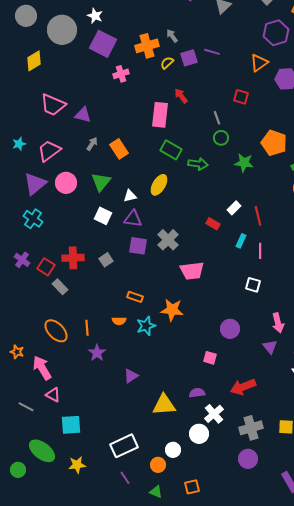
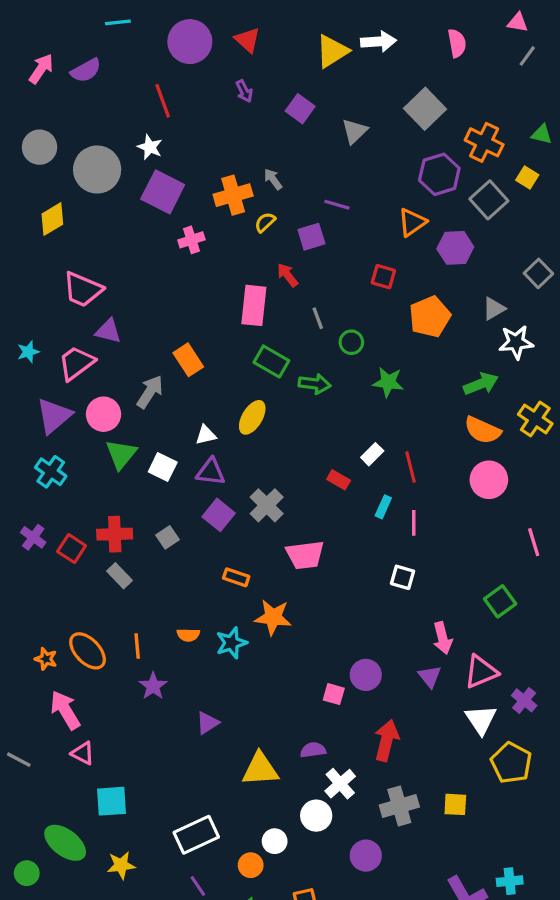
purple square: (189, 58) -> (311, 237), moved
purple triangle: (83, 115) -> (108, 331), moved
gray line: (217, 118) -> (318, 318), moved
orange pentagon: (274, 143) -> (430, 317), moved, turned 30
gray arrow: (92, 144) -> (150, 392), moved, size x1.5
green triangle: (101, 182) -> (121, 454), moved
purple square: (138, 246) -> (219, 515), turned 30
gray rectangle: (60, 287) -> (119, 576), moved
orange rectangle: (135, 297) -> (236, 577), moved
purple circle: (230, 329) -> (366, 675), moved
orange star: (17, 352) -> (46, 659), moved
red arrow: (243, 387) -> (387, 740), turned 125
gray line: (26, 407) -> (19, 760), moved
purple circle: (248, 459) -> (366, 856), moved

